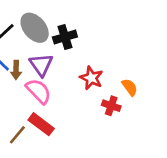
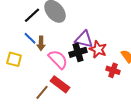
black cross: (65, 37) -> (78, 52), moved
purple triangle: (41, 65) -> (84, 39), moved, turned -42

